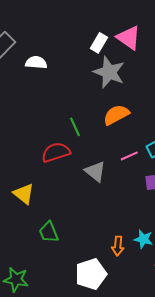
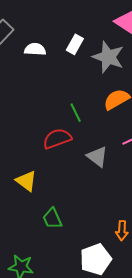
white rectangle: (99, 43) -> (75, 44), moved

